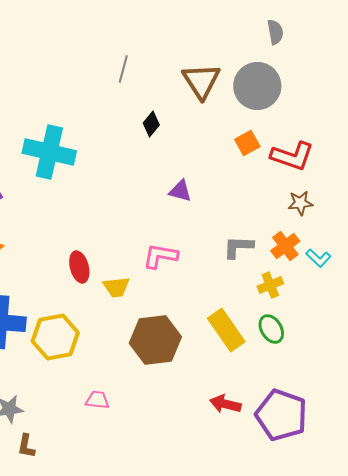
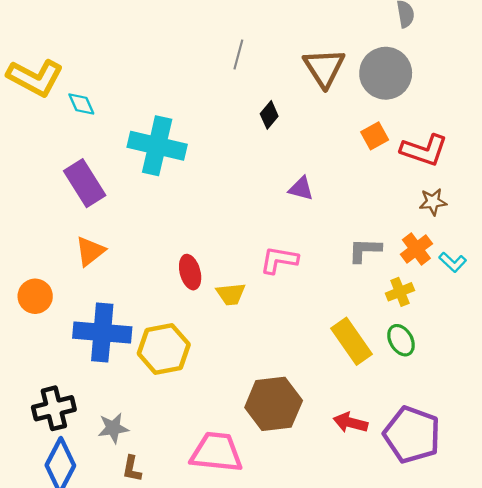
brown hexagon: (155, 340) -> (274, 404), moved
pink trapezoid: (97, 400) -> (216, 452), moved, size x2.0

